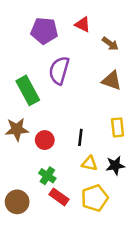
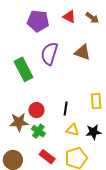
brown arrow: (110, 44) -> (92, 18), moved
brown triangle: (112, 81) -> (82, 52), moved
brown star: (17, 129) -> (19, 122), moved
green cross: (47, 176) -> (38, 131), moved

